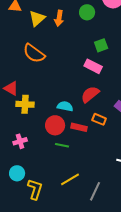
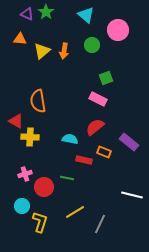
orange semicircle: (34, 53) -> (38, 101), moved, turned 45
red circle: (55, 125) -> (44, 187), moved

